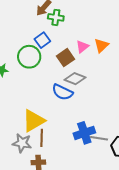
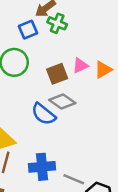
blue square: (42, 40) -> (28, 30), moved
blue cross: (84, 133) -> (42, 167), moved

